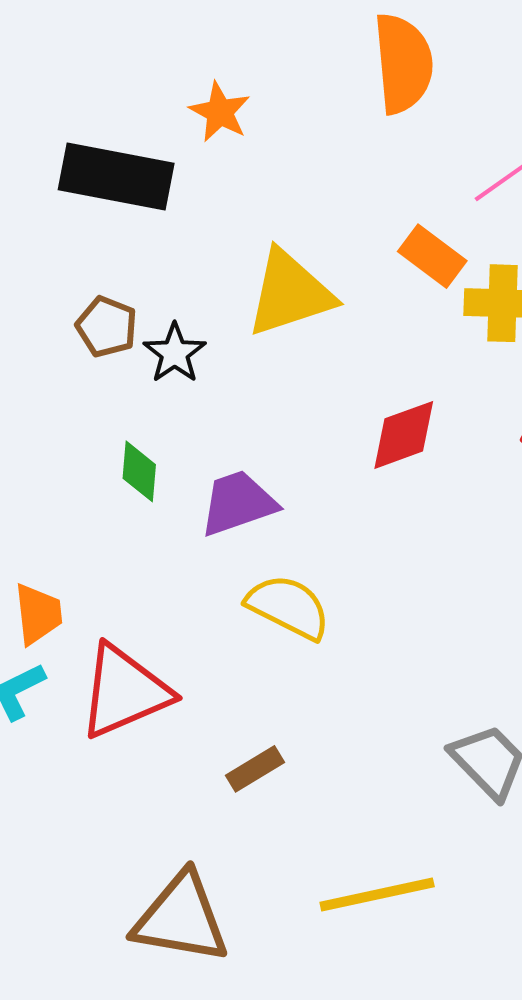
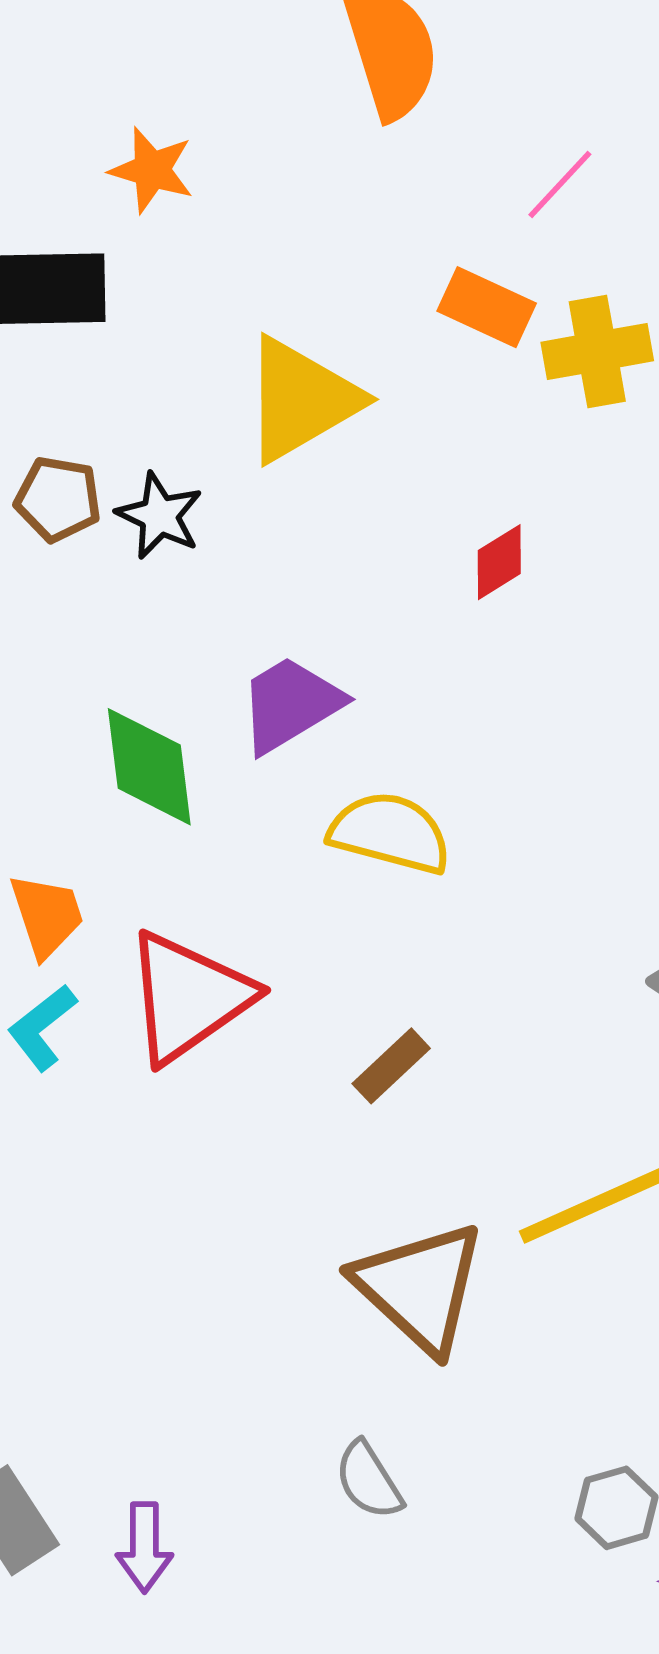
red diamond: (404, 435) -> (499, 562), size x0.7
green diamond: (139, 471) -> (149, 767), moved, size x1.5
brown triangle: (181, 918) -> (420, 1287), moved, turned 45

